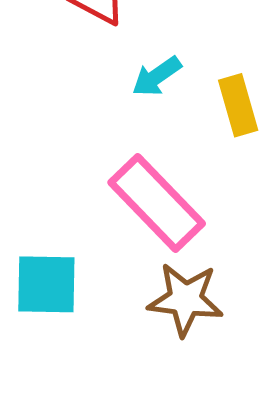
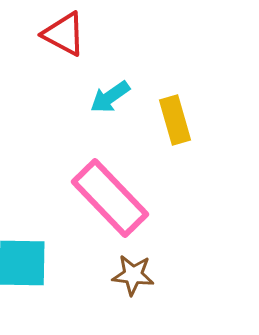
brown star: (185, 299) -> (133, 275), size x0.7

